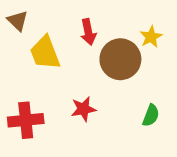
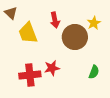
red cross: (26, 120) -> (30, 75), moved

